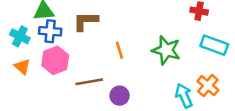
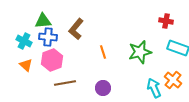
brown L-shape: (85, 21) -> (76, 29), turned -50
green star: (166, 50) -> (140, 52), turned -30
brown line: (89, 82) -> (65, 83), moved

